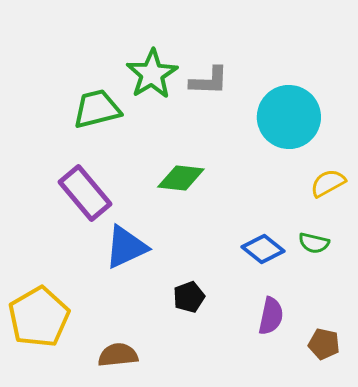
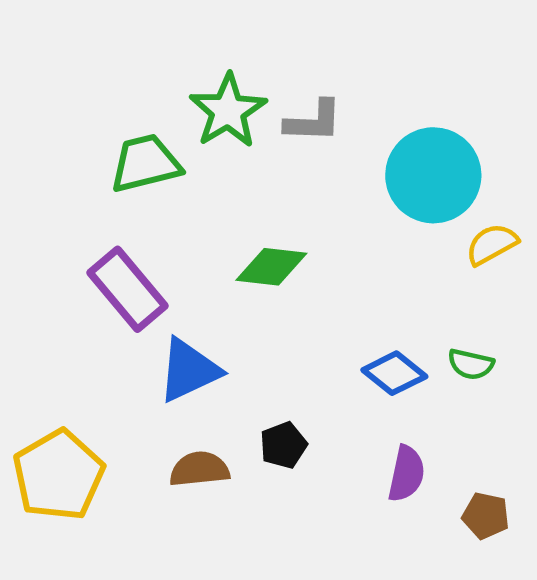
yellow semicircle: (328, 183) -> (492, 244), moved
brown semicircle: (118, 355) -> (199, 469), moved

